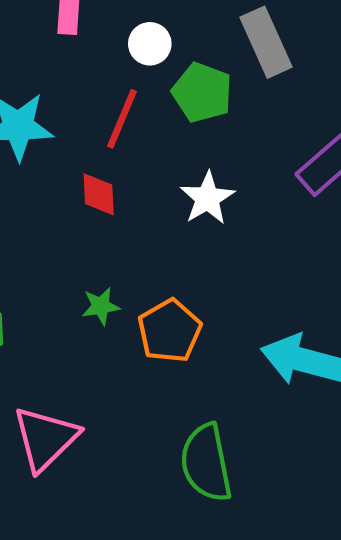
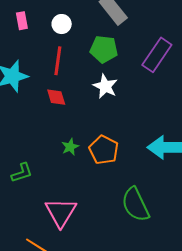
green pentagon: (202, 93) -> (104, 49), moved

